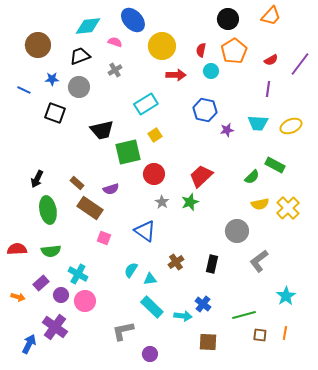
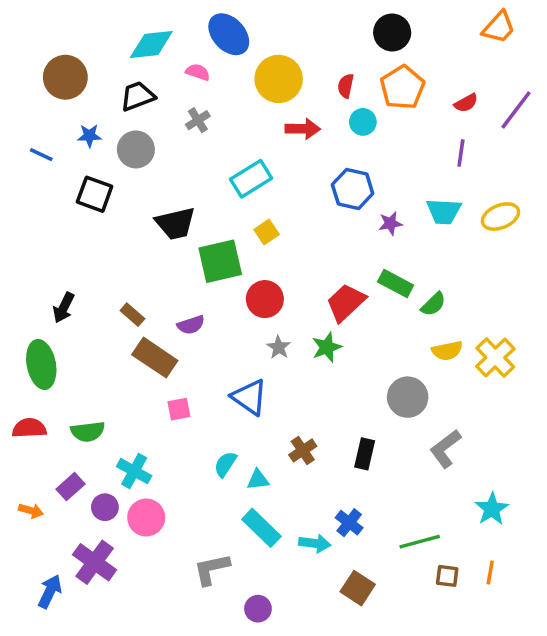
orange trapezoid: (271, 16) -> (499, 27), moved
green rectangle: (275, 165) -> (396, 284), moved
green ellipse: (48, 210) -> (41, 364), moved
pink square: (104, 238) -> (179, 409), turned -32
brown square: (208, 342) -> (358, 588), turned 30

